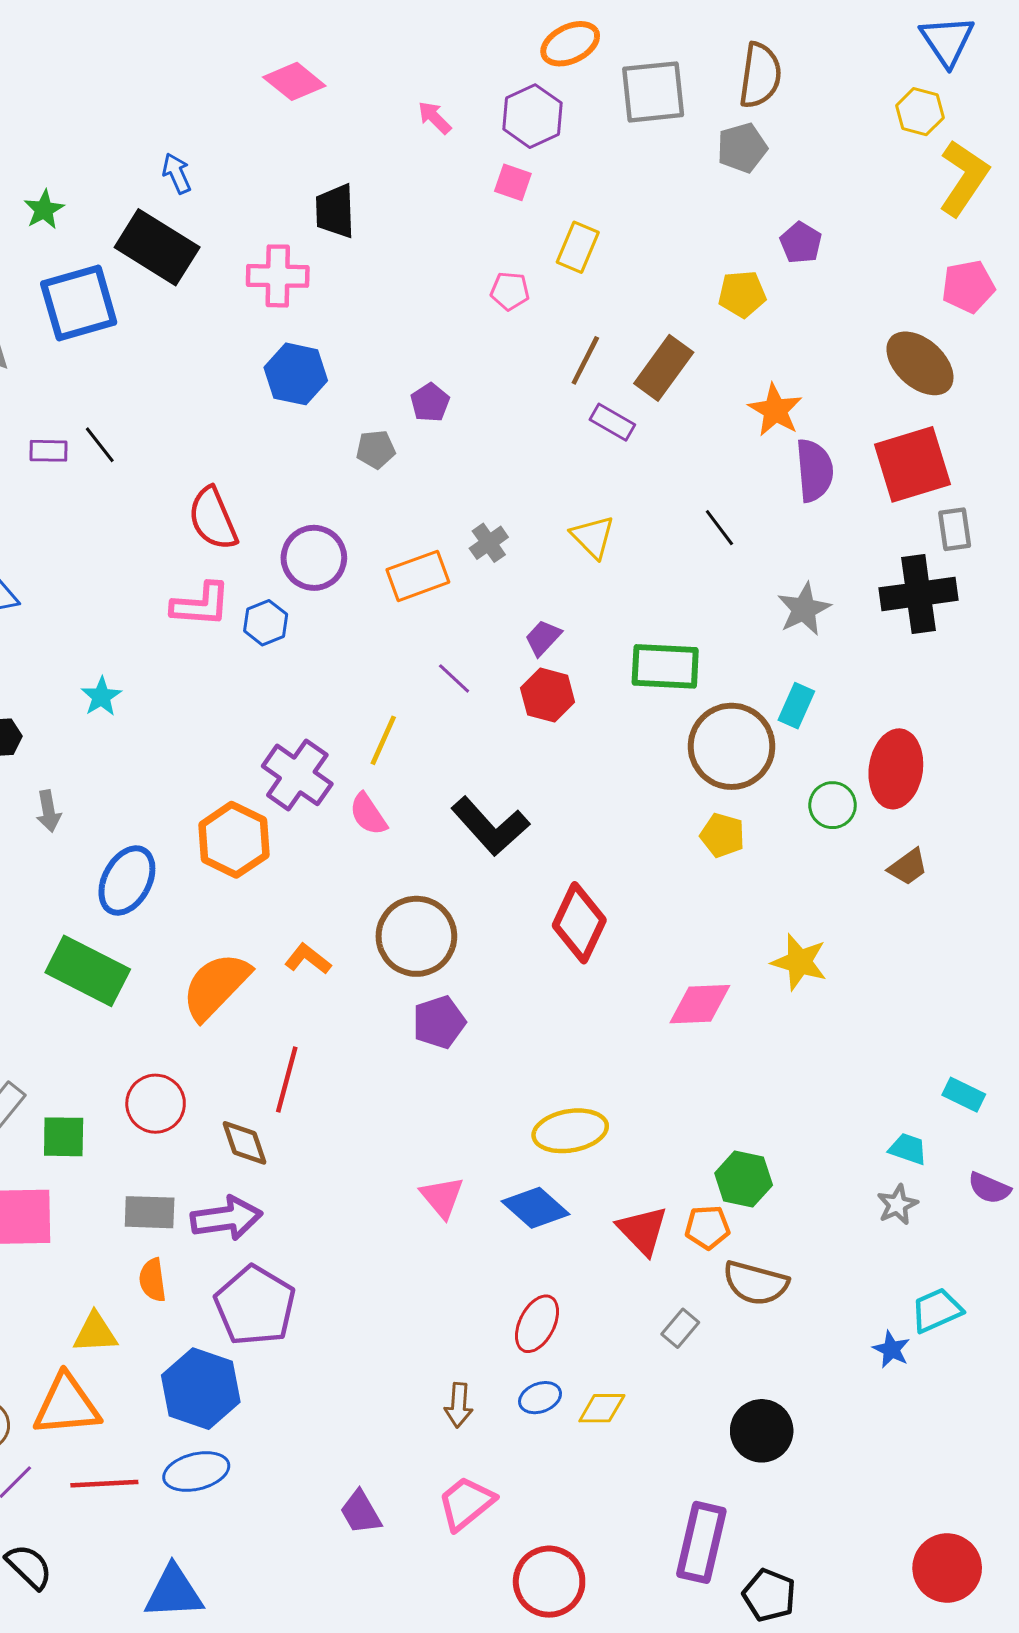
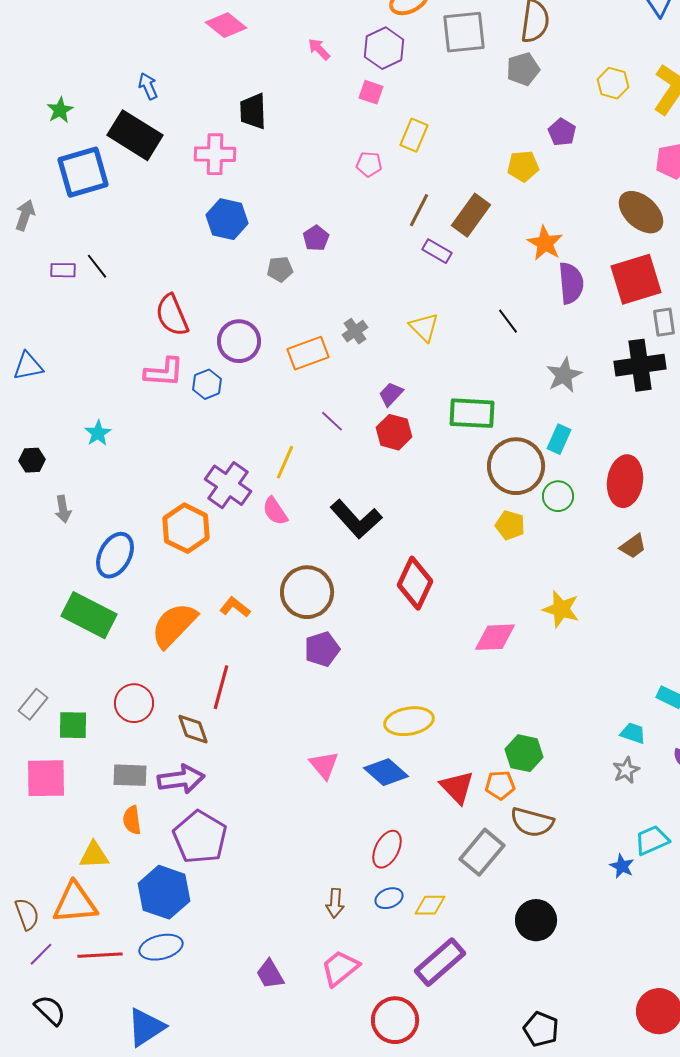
yellow hexagon: (920, 112) -> (613, 83), moved
green circle: (833, 805) -> (558, 496), moved
gray rectangle: (680, 1328) -> (482, 852), size x1.8
purple rectangle: (701, 1542) -> (440, 962), moved, turned 36
blue triangle: (174, 1592) -> (146, 1027), turned -30

